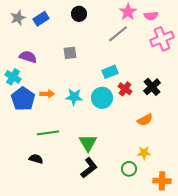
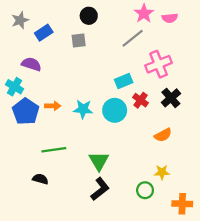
blue rectangle: (41, 19) -> (44, 33), moved
pink cross: (162, 39) -> (159, 64), moved
gray square: (70, 53) -> (79, 41), moved

